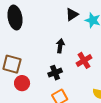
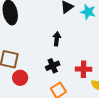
red cross: (84, 60) -> (84, 69), moved, turned 35

